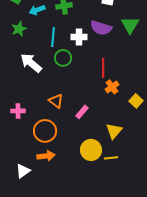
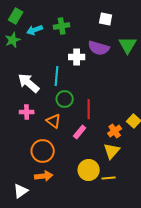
green star: (19, 29) -> (13, 40), moved
cyan line: (53, 37) -> (57, 76), moved
green circle: (63, 58) -> (65, 99), moved
red line: (103, 68) -> (89, 109), moved
orange cross: (112, 87) -> (115, 131), moved
pink cross: (18, 111) -> (27, 112), moved

